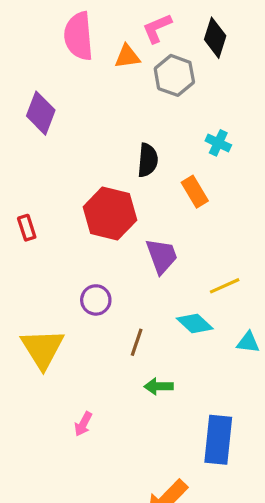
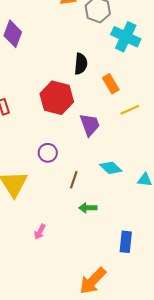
cyan cross: (218, 143) -> (126, 37), moved, size x1.8
yellow line: (225, 286) -> (130, 110), moved
blue rectangle: (218, 440) -> (126, 242), size x0.7

